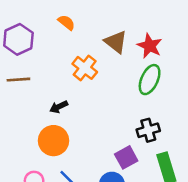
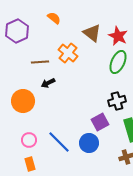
brown line: (18, 80) -> (40, 62), moved
orange circle: (53, 141) -> (23, 101), moved

